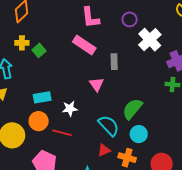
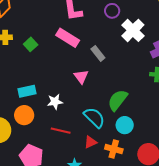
green square: (39, 50) -> (31, 44), moved
gray rectangle: (114, 62) -> (98, 53), turned -35
red line: (62, 133) -> (61, 131), moved

